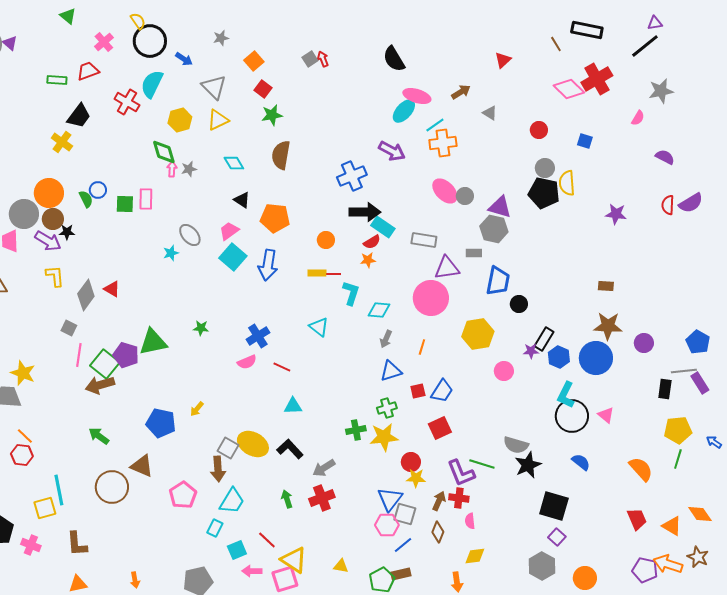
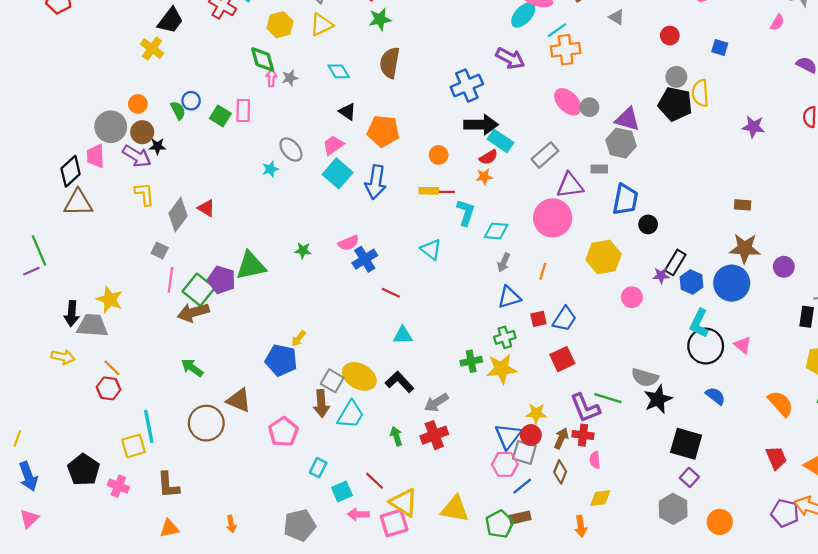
orange circle: (49, 193) -> (138, 104), size x0.6
green square: (125, 204) -> (220, 116), turned 30
gray rectangle: (424, 240) -> (545, 155), turned -50
pink semicircle: (247, 362) -> (348, 243), moved
blue pentagon: (161, 423) -> (281, 360), moved
red circle: (411, 462) -> (531, 435), moved
cyan trapezoid: (232, 501) -> (351, 414), moved
yellow triangle: (341, 566) -> (455, 509), size x1.8

